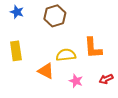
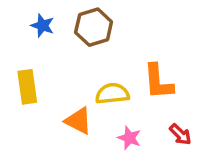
blue star: (17, 12) -> (43, 26), moved
red arrow: (106, 79) -> (180, 134), turned -112

